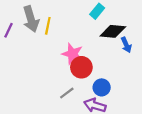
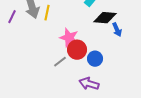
blue circle: (102, 87) -> (95, 59), moved
gray line: (67, 93) -> (60, 62), moved

